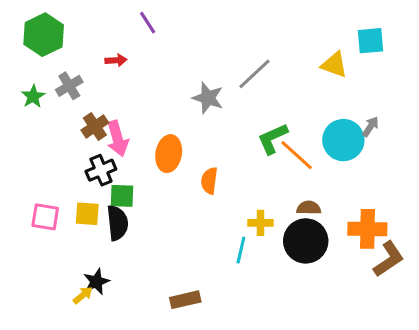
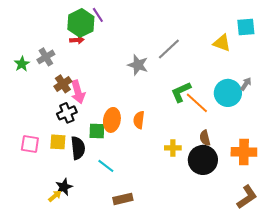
green hexagon: (44, 35) -> (81, 23), moved
orange ellipse: (169, 154) -> (112, 120), moved
green square: (122, 196) -> (97, 131), moved
brown semicircle: (309, 208) -> (205, 138), turned -105
cyan line: (241, 250) -> (106, 166), moved, turned -66
brown L-shape: (389, 259) -> (247, 197), moved

